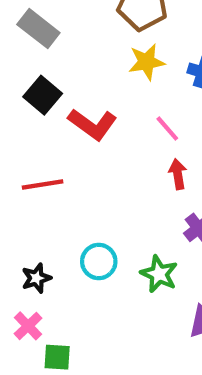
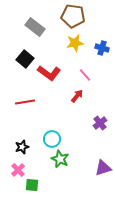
gray rectangle: (38, 29) -> (35, 27), moved
red arrow: (178, 174) -> (77, 96), moved, turned 48
green star: (159, 274) -> (60, 159), moved

